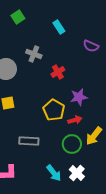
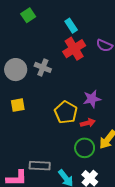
gray cross: (34, 54) -> (43, 67), moved
red cross: (58, 72) -> (74, 49), moved, size x1.5
gray rectangle: (29, 141) -> (40, 166), moved

